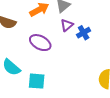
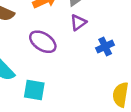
blue cross: (84, 33) -> (105, 46), moved

